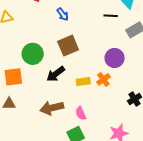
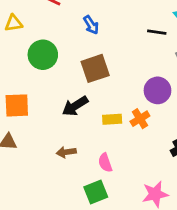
green circle: (33, 54) -> (43, 55), moved
brown arrow: (52, 108) -> (66, 152), size x0.6

